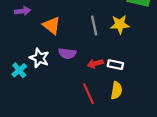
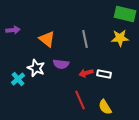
purple arrow: (23, 11) -> (13, 30), moved
yellow star: (120, 24) -> (120, 38), moved
yellow semicircle: (116, 90) -> (105, 107), moved, turned 140

